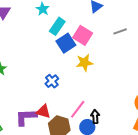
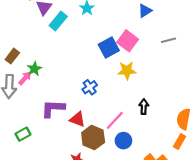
cyan rectangle: (57, 26) -> (58, 21), moved
purple L-shape: (26, 117) -> (53, 108), moved
black arrow: (95, 117) -> (144, 107), moved

